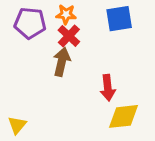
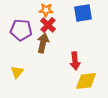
purple pentagon: (30, 23) -> (21, 30), moved
yellow triangle: (17, 125) -> (17, 72), moved

